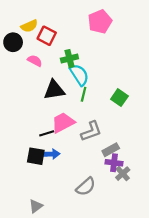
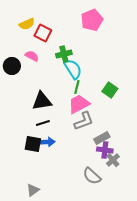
black circle: (13, 42) -> (12, 66), moved
black triangle: (54, 90) -> (42, 101), moved
pink trapezoid: (63, 123) -> (79, 104), moved
gray semicircle: (86, 187) -> (92, 176), moved, turned 84

